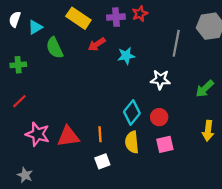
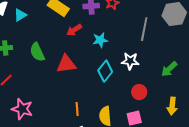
green semicircle: (55, 48) -> (37, 52), moved
cyan diamond: (132, 113) -> (105, 71), moved
red circle: (159, 117) -> (139, 92), moved
red triangle: (68, 136) -> (66, 64), moved

